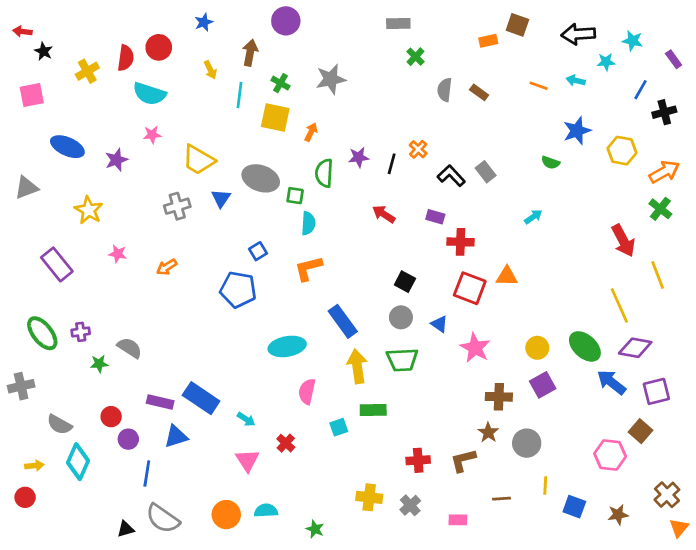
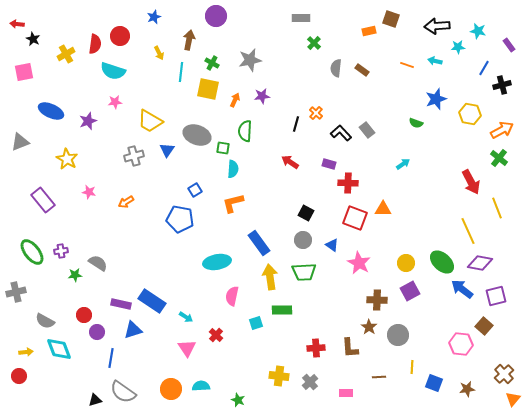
purple star: (359, 157) -> (262, 96), moved
brown L-shape: (463, 460) -> (350, 348), turned -80
cyan diamond: (78, 462) -> (59, 349), turned -44

